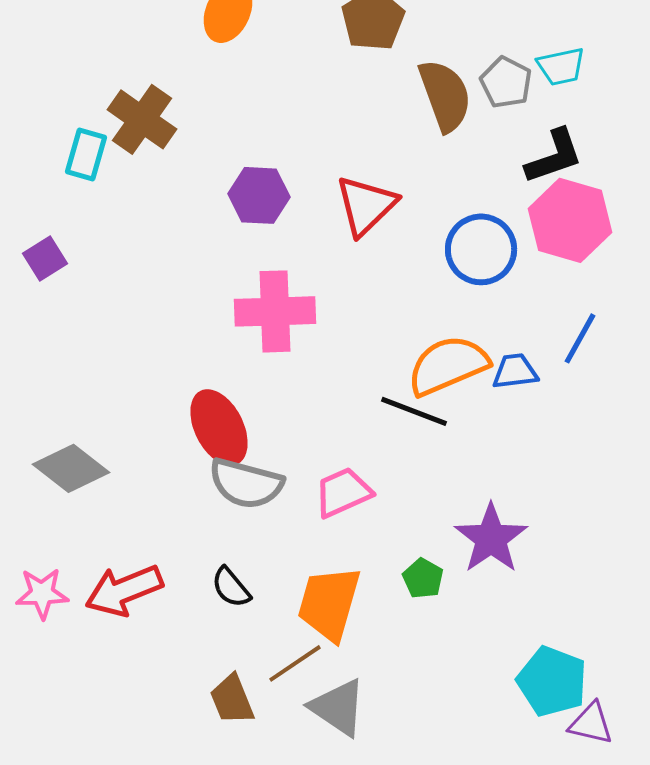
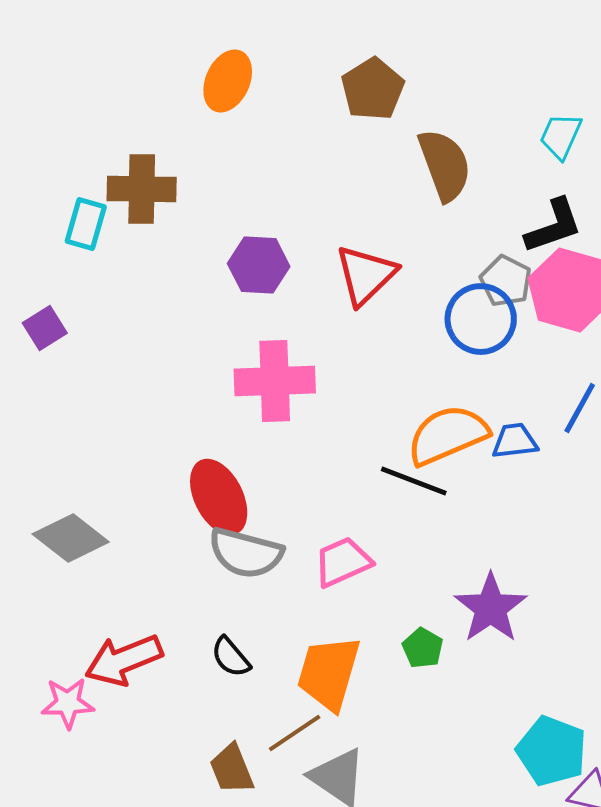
cyan trapezoid: (561, 66) -> (561, 136), turned 126
gray pentagon: (506, 82) -> (506, 281), moved
brown cross: (142, 119) -> (142, 189), turned -34
pink star: (42, 593) -> (68, 703), moved

